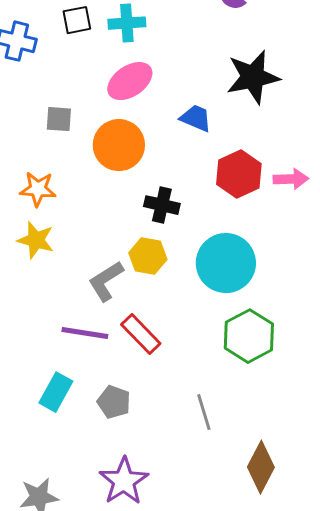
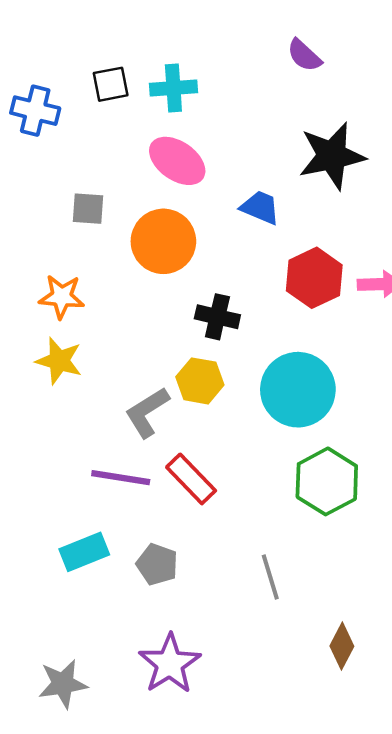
pink ellipse: (130, 81) -> (177, 161), turned 69
cyan rectangle: (56, 392) -> (84, 552), turned 39
brown diamond: (261, 467) -> (342, 646), size x0.7

